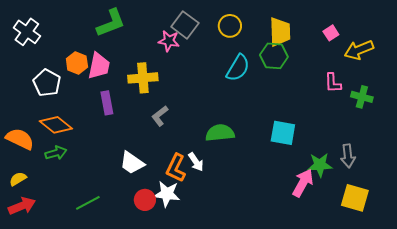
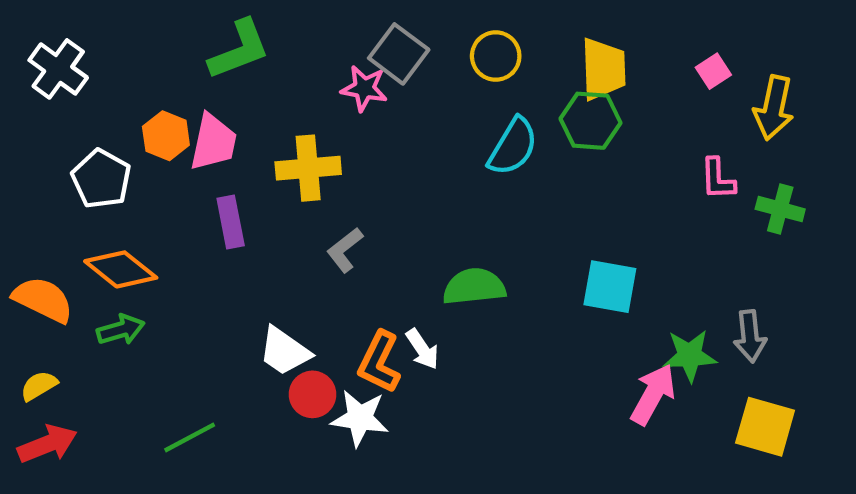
yellow arrow: (359, 50) -> (774, 108), turned -56
red circle: (145, 200) -> (312, 394), moved

